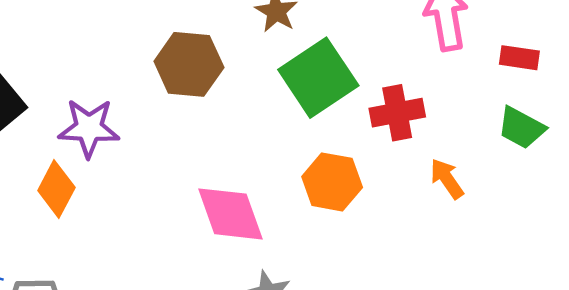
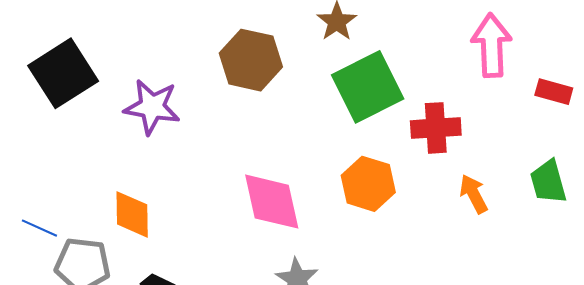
green trapezoid: (521, 128) -> (548, 182), moved, turned 39
orange diamond: (56, 189) -> (132, 214), moved, turned -36

